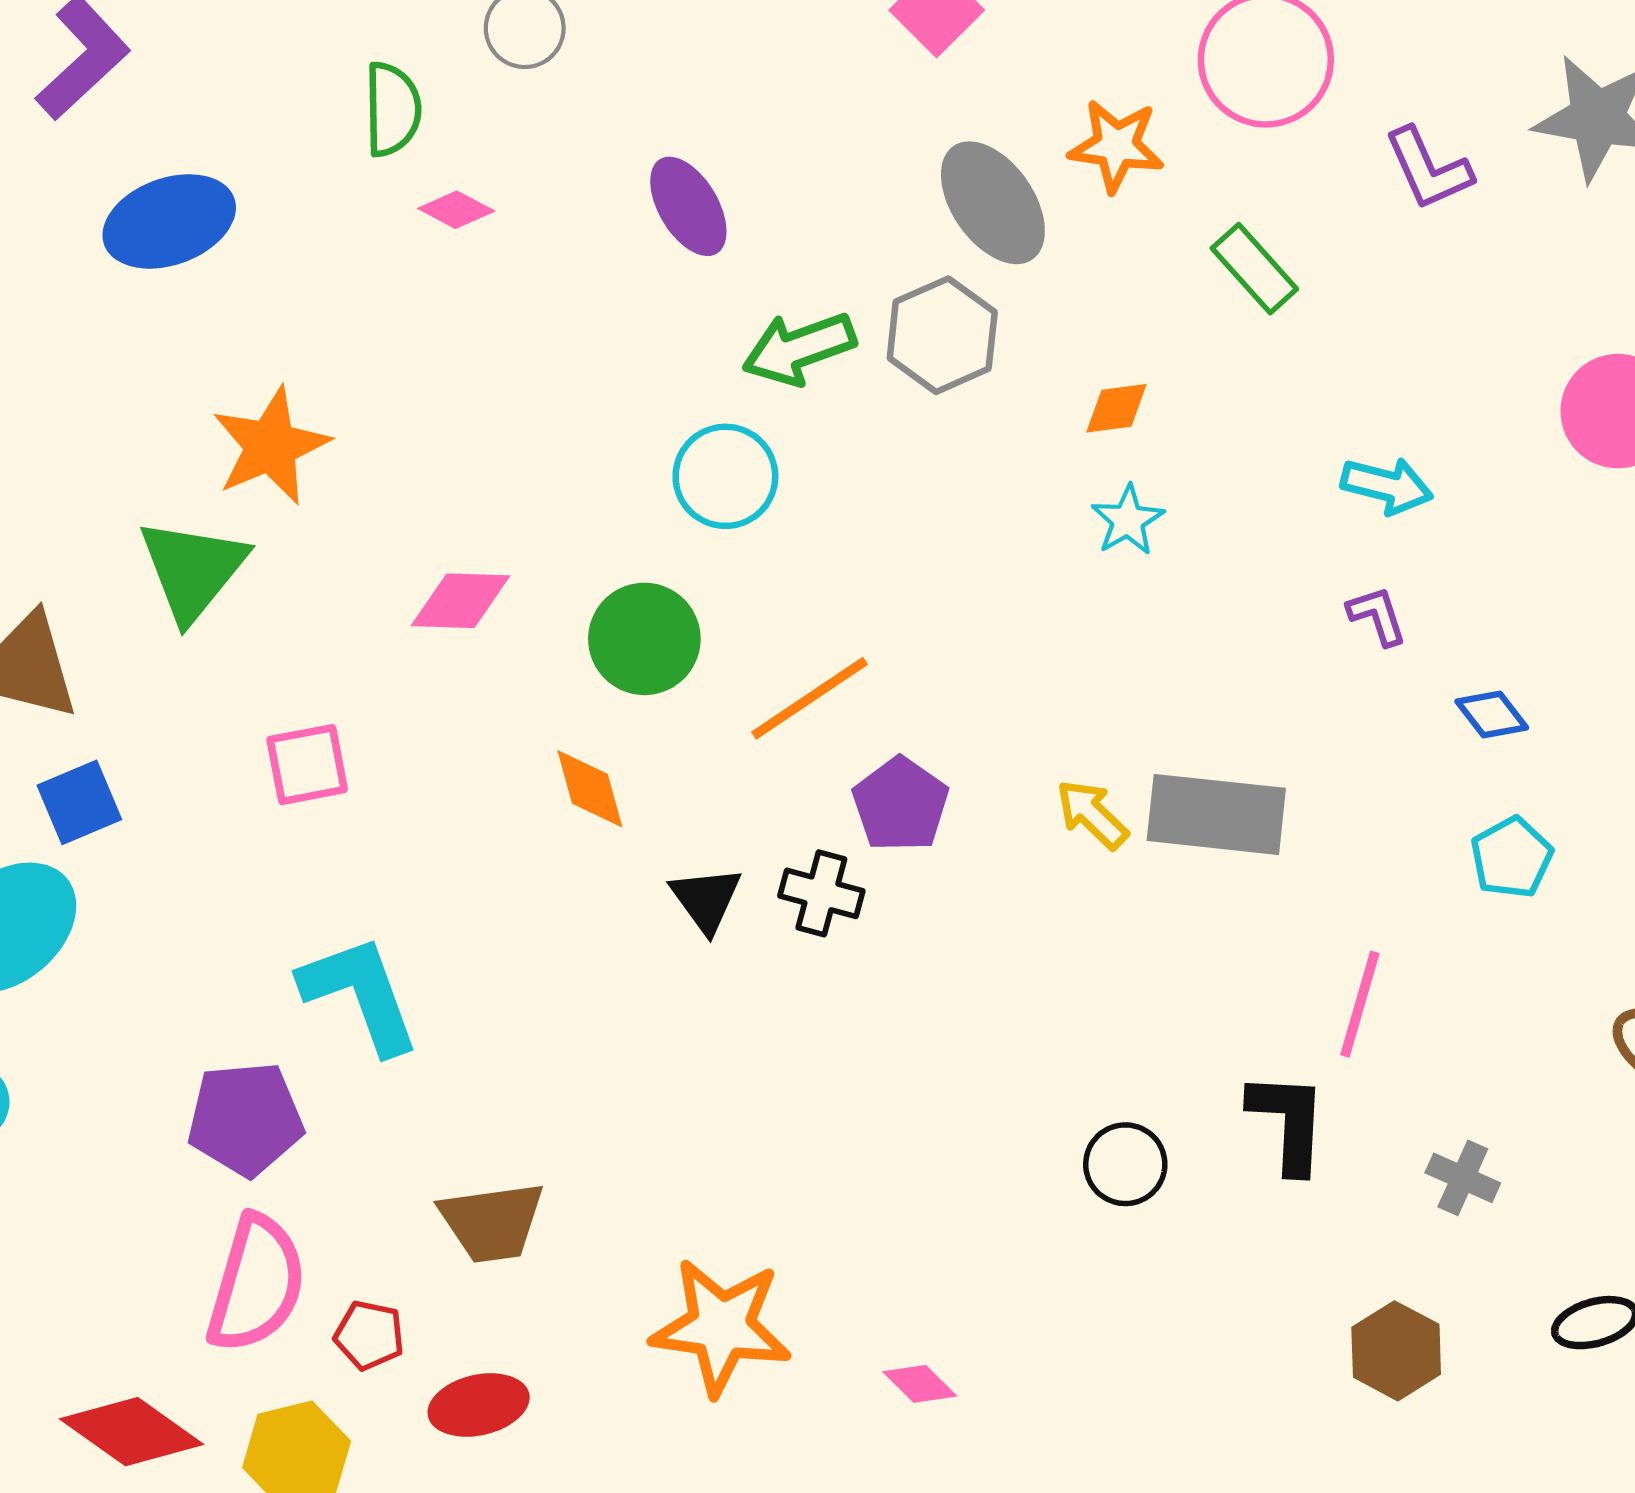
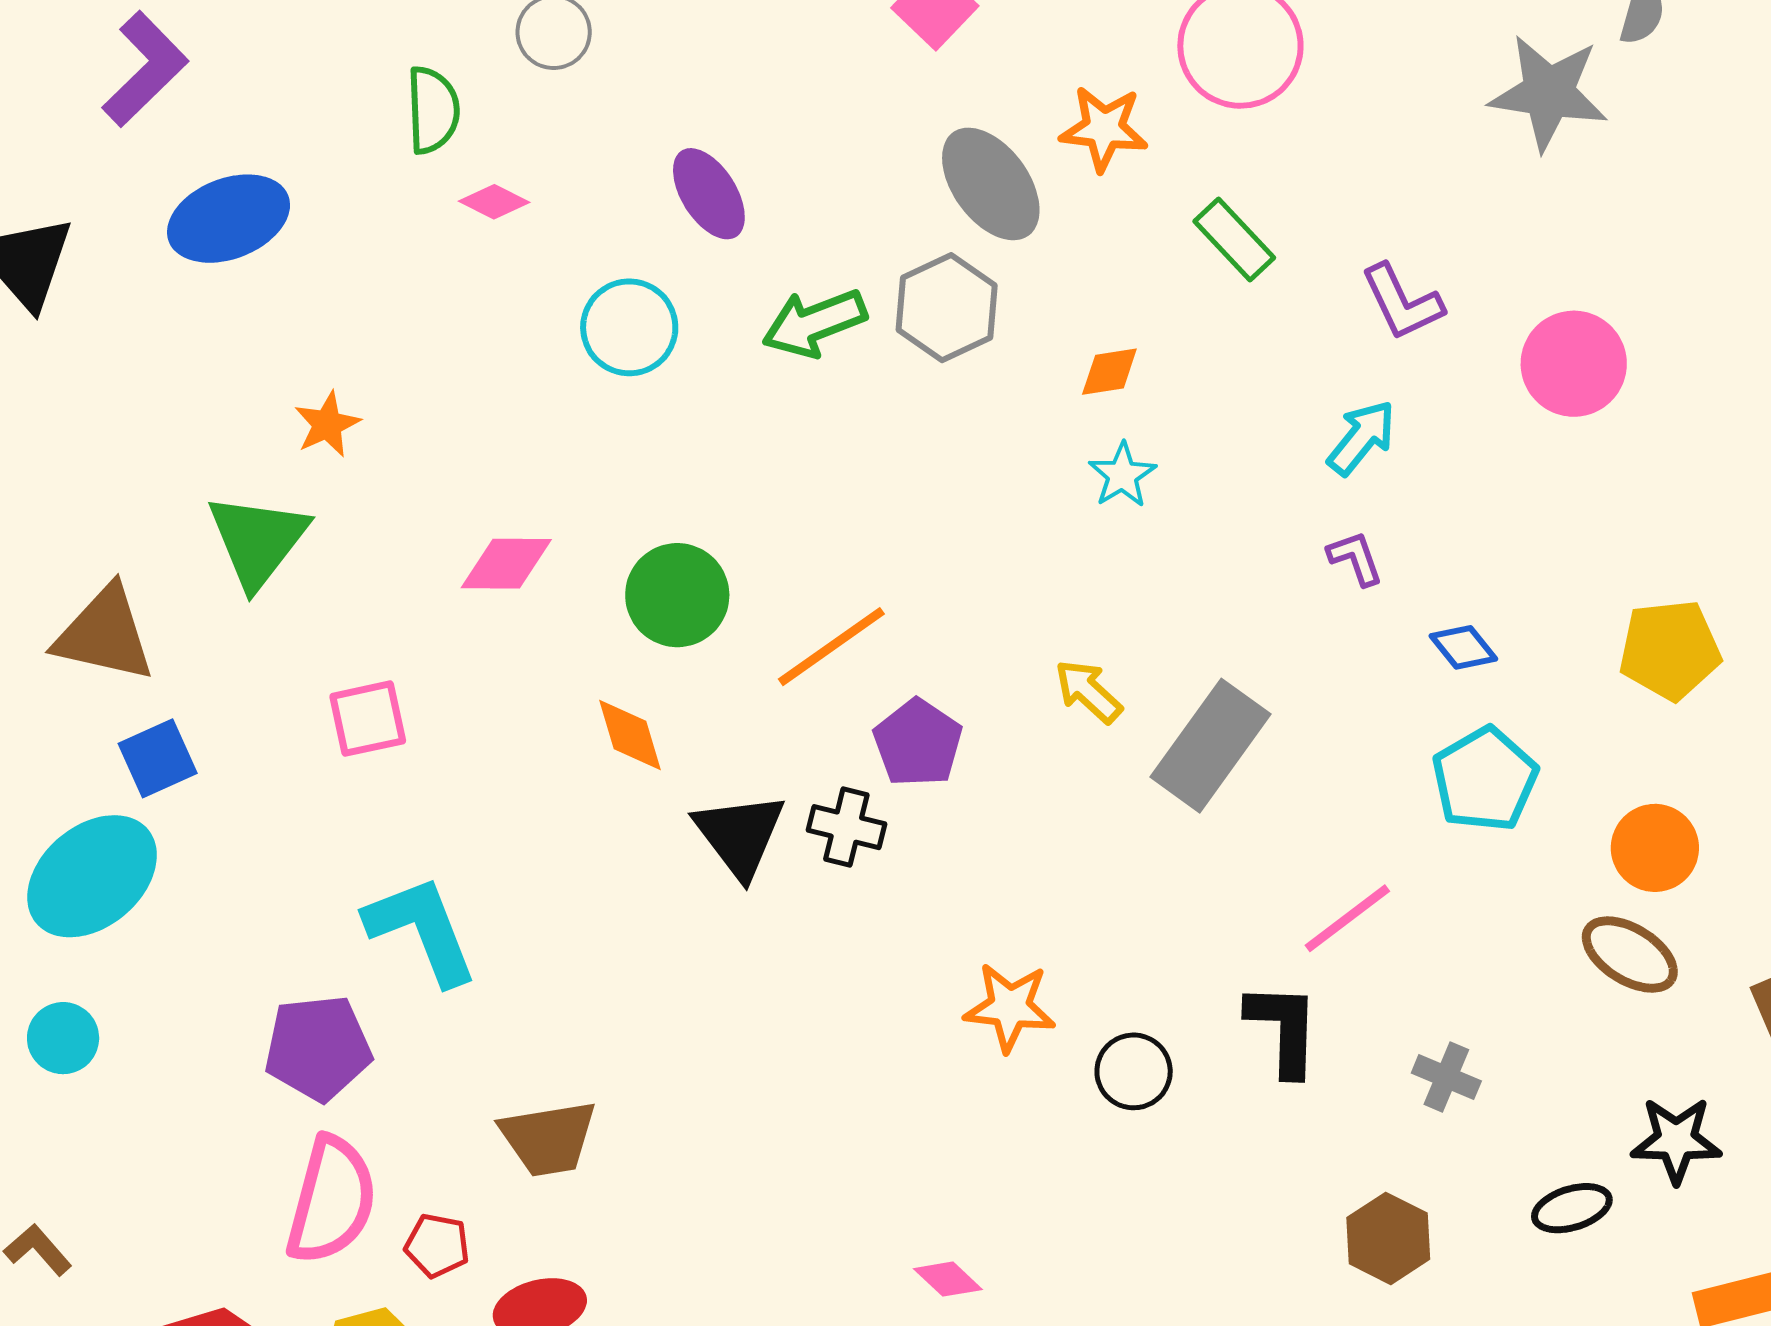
purple L-shape: (1428, 169) -> (1402, 302), moved
orange star: (271, 446) -> (327, 424), size x0.6
cyan circle: (725, 476) -> (629, 327), moved
cyan arrow: (1387, 486) -> (1362, 438), turned -64
yellow arrow: (1092, 814) -> (1088, 691), moved
gray rectangle: (1216, 814) -> (1210, 746), turned -59
cyan pentagon: (1512, 858) -> (1485, 779), size x1.4
black triangle: (706, 899) -> (740, 835), size x1.4
pink line: (1360, 1004) -> (1347, 918), turned 38
orange star: (721, 1327) -> (1010, 1007), moved, size x0.7

